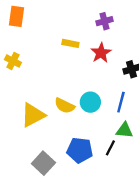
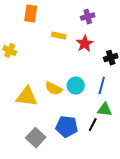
orange rectangle: (16, 16) -> (31, 14), moved
yellow triangle: (33, 115) -> (27, 97), turned 35

